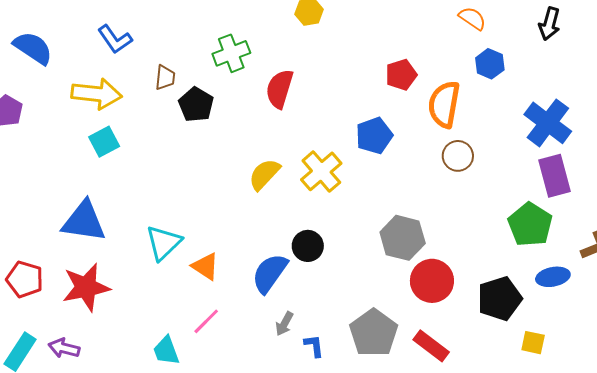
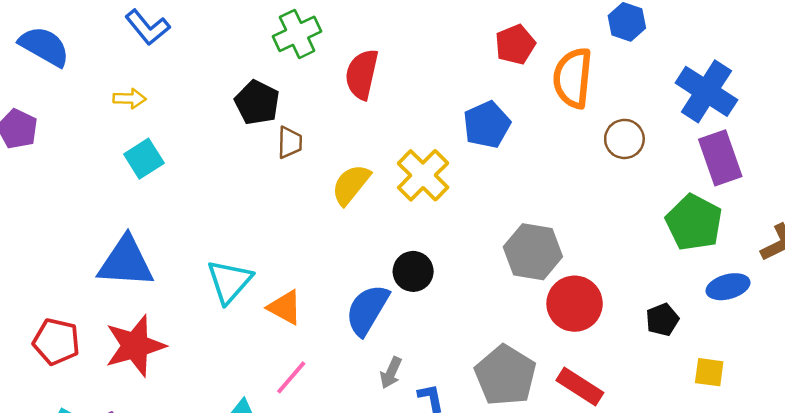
brown trapezoid: (165, 78) -> (290, 143), moved
yellow arrow: (97, 94) -> (130, 99), size x0.5
brown circle: (458, 156) -> (624, 139), moved
black pentagon: (500, 299) -> (662, 320), size x0.6

